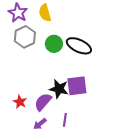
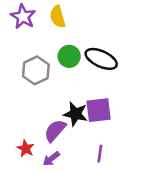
gray hexagon: (25, 37) -> (36, 70), moved
red star: (20, 102) -> (26, 149), moved
purple line: (65, 120) -> (100, 154), moved

